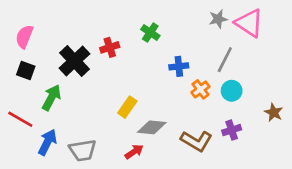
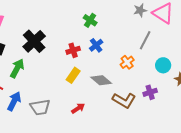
red cross: (110, 47) -> (73, 50), moved
blue cross: (179, 66) -> (96, 45), moved, turned -32
cyan circle: (232, 91) -> (163, 65), moved
gray diamond: (152, 127) -> (101, 80), moved, turned 35

